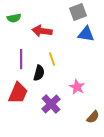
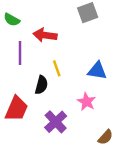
green semicircle: (14, 18) -> (12, 20), turned 40
blue triangle: (86, 34) -> (97, 71), moved
purple line: (21, 59) -> (20, 53), moved

